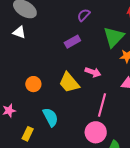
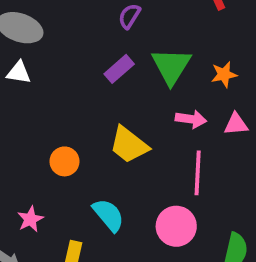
green triangle: (114, 37) -> (171, 66), moved
pink arrow: (93, 72) -> (191, 119), moved
pink circle: (96, 132) -> (176, 226), moved

